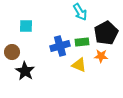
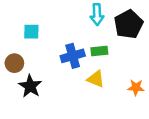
cyan arrow: (80, 12) -> (97, 15), turned 30
black pentagon: (106, 33) -> (129, 24), moved
orange star: (101, 56) -> (136, 87), moved

